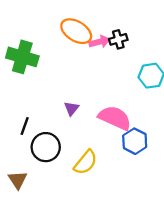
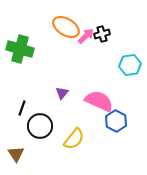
pink arrow: (100, 42) -> (86, 36), turned -30

